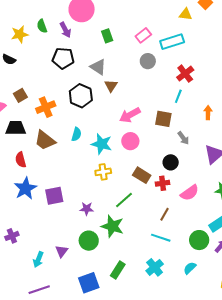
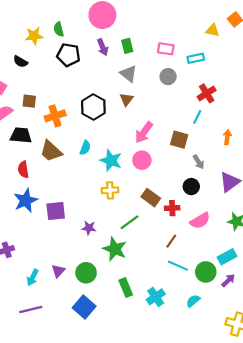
purple arrow: (65, 30) -> (103, 47), moved
pink rectangle: (143, 35) -> (166, 49), turned 42
cyan rectangle: (172, 42) -> (196, 58), size x0.7
black pentagon: (63, 58) -> (68, 55), moved
gray triangle: (98, 67) -> (128, 74), moved
brown square: (20, 95) -> (29, 101), turned 32
pink arrow: (130, 115) -> (144, 132), turned -30
black circle: (171, 162) -> (191, 187), moved
cyan line: (161, 238) -> (178, 266), moved
green circle: (89, 241) -> (86, 273), moved
green rectangle: (118, 270) -> (126, 287), moved, turned -60
blue square: (89, 283) -> (84, 307), turned -35

